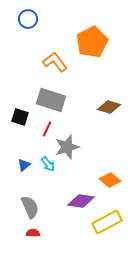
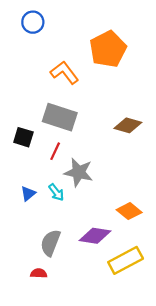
gray star: (67, 147) -> (79, 172), turned 30
gray semicircle: (30, 207) -> (50, 243), moved, turned -135

